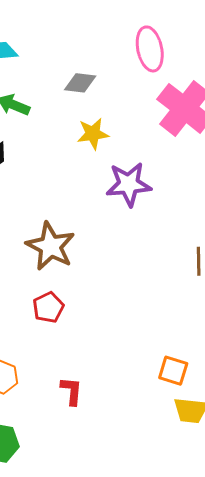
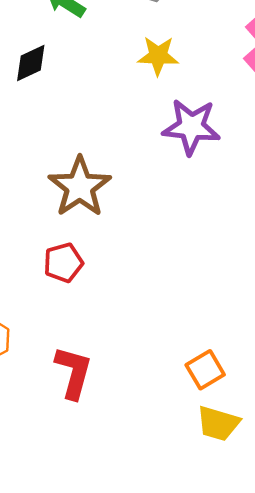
orange square: (173, 371) -> (205, 370), turned 32
red L-shape: (71, 391) -> (73, 372), size x1.4

